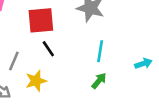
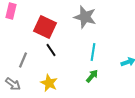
red square: (41, 20) -> (45, 27), turned 30
yellow star: (36, 81) -> (49, 83), moved, turned -30

